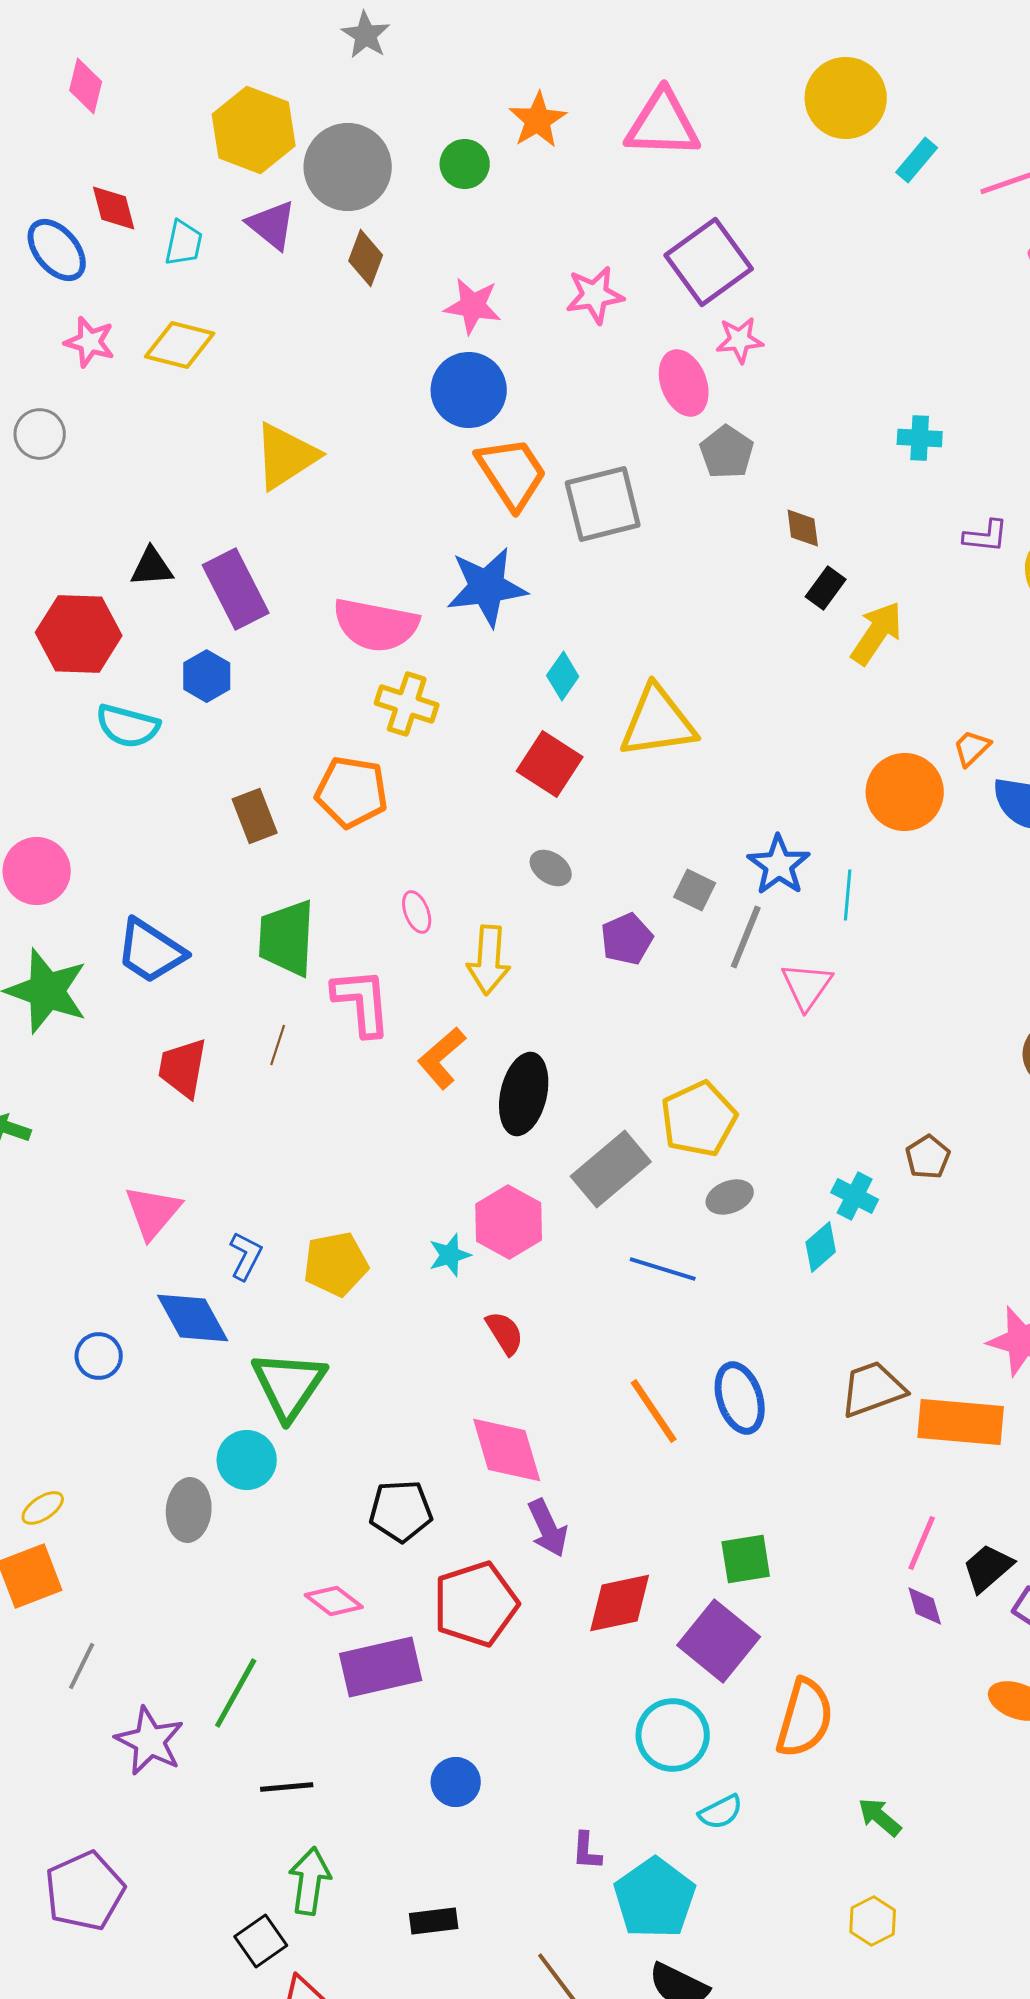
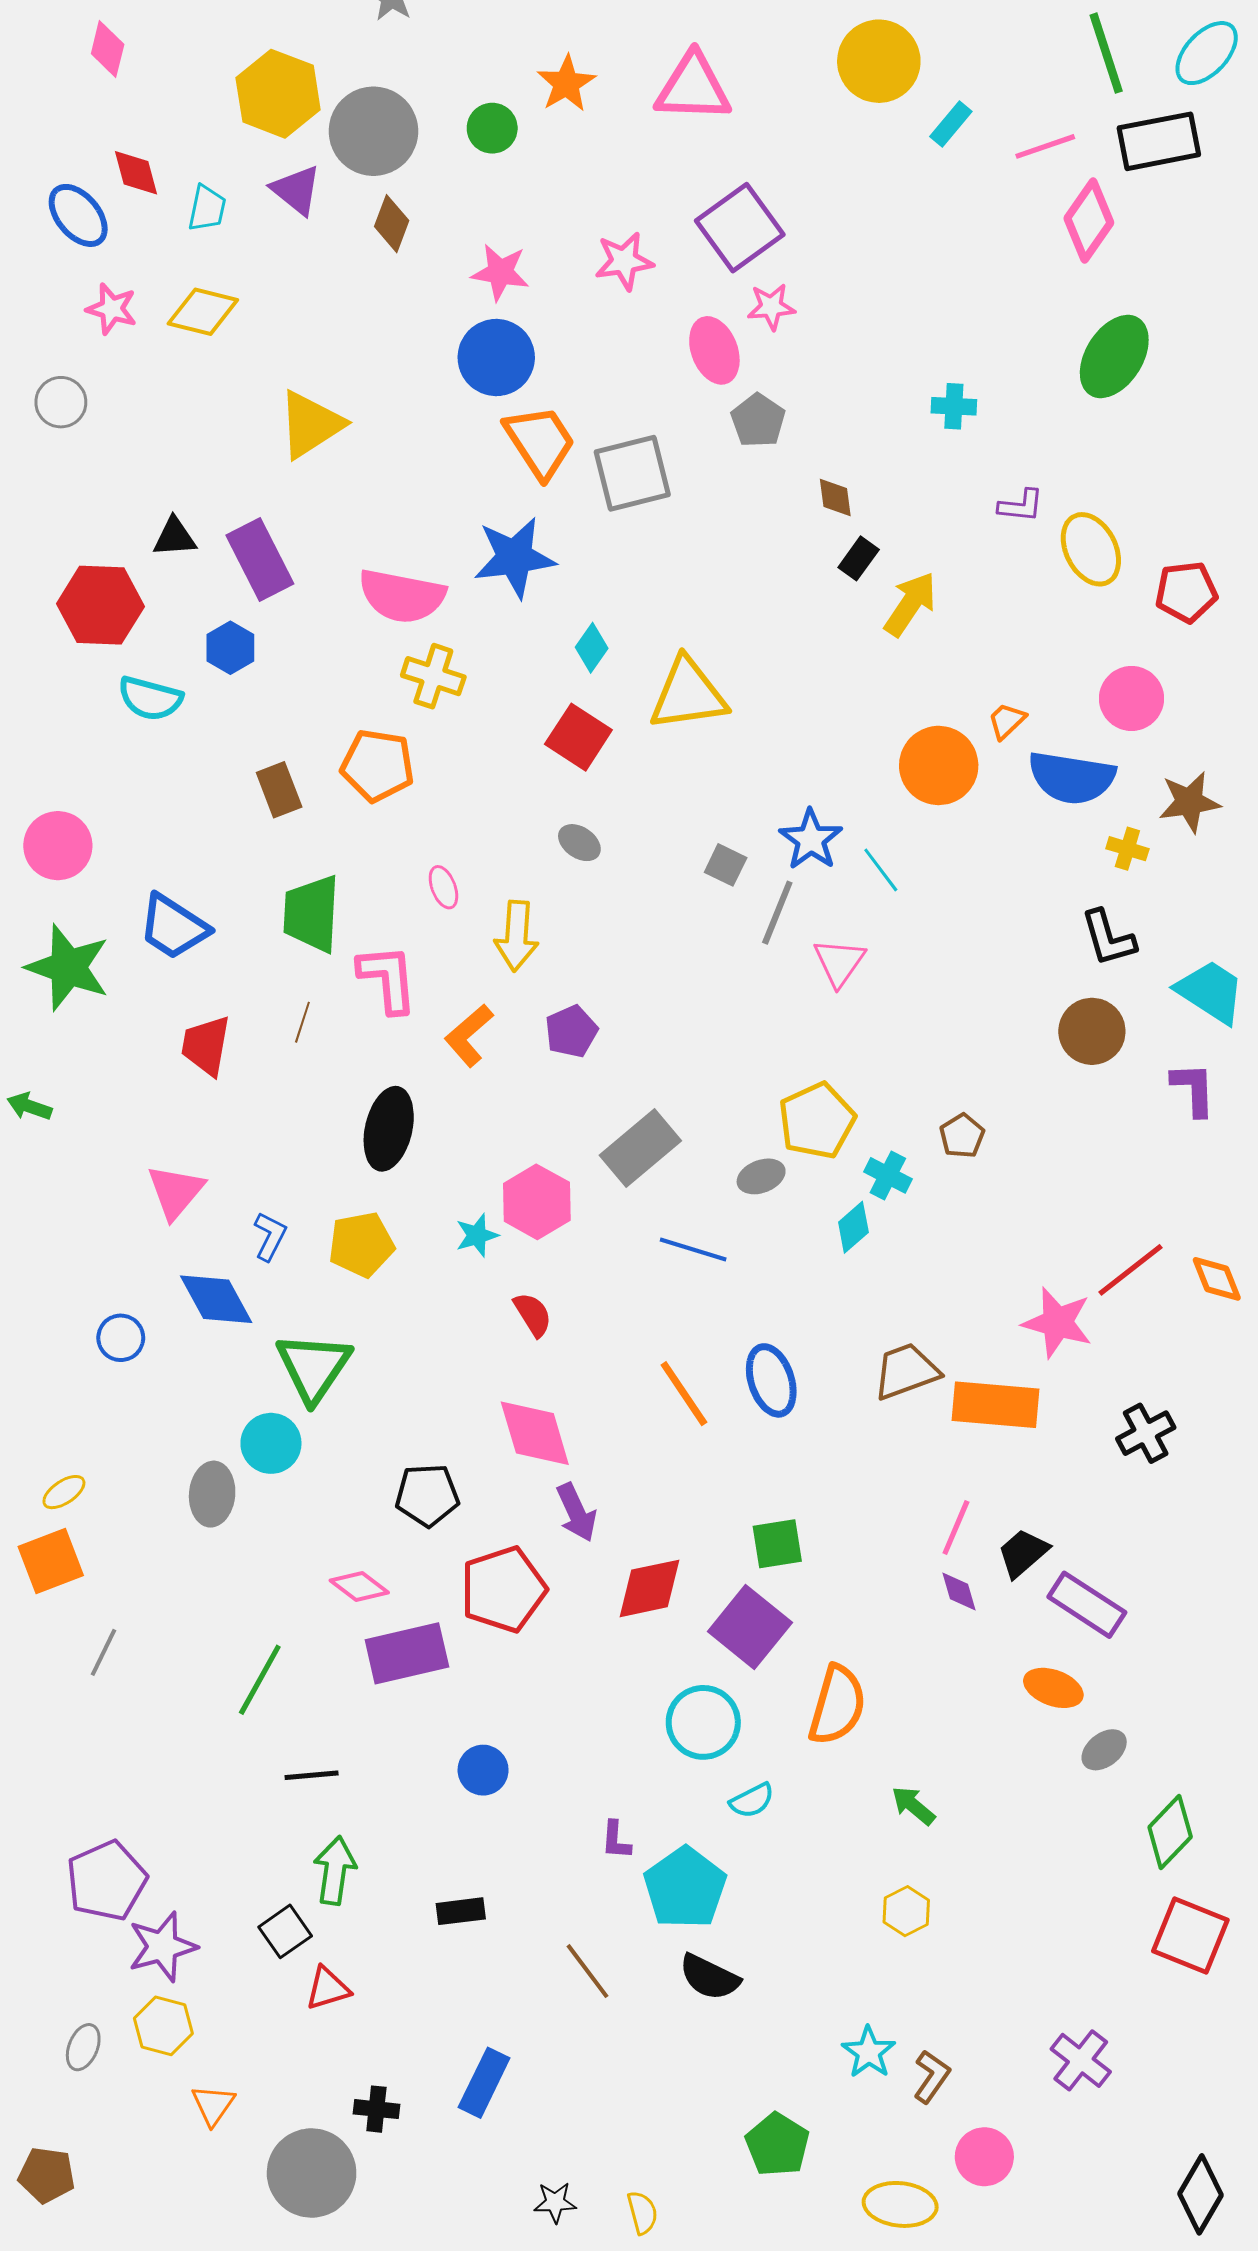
cyan line: (848, 895) -> (881, 870), turned -42
purple pentagon: (627, 939) -> (571, 1031), moved
black ellipse: (524, 1094) -> (389, 1129), moved
yellow pentagon: (699, 1119) -> (817, 1121), moved
purple star: (150, 1741) -> (162, 1947), moved, turned 30

